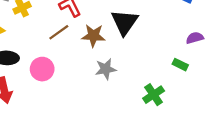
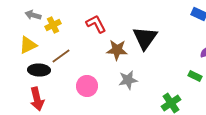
brown line: (59, 32) -> (61, 56), moved
pink circle: (42, 69) -> (87, 86), moved

